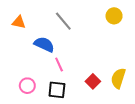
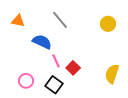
yellow circle: (114, 16) -> (108, 24), moved
red square: (93, 81) -> (73, 68), moved
black square: (57, 90) -> (54, 85), turned 30

